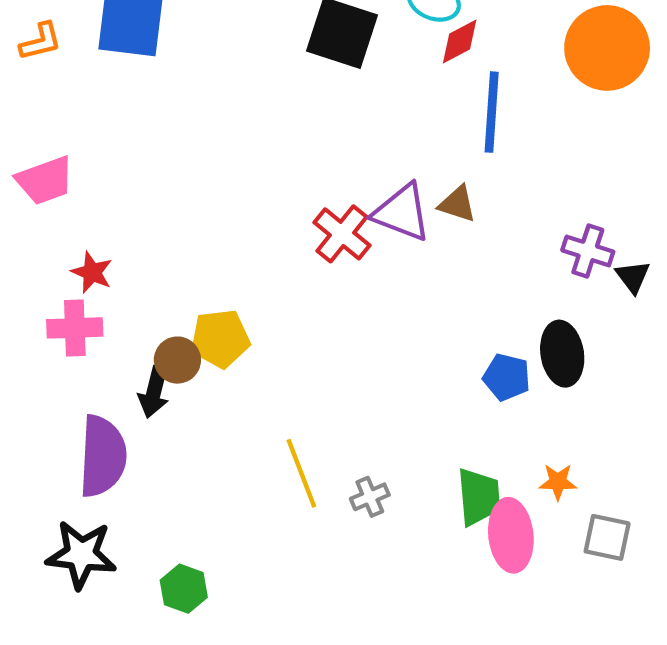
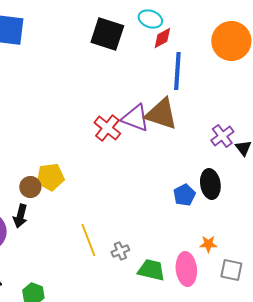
brown triangle: (457, 204) -> (161, 114), size x1.8
purple cross: (588, 251) -> (222, 136), turned 35
blue pentagon: (507, 377) -> (184, 195), turned 30
black arrow: (154, 392) -> (20, 216), moved
green trapezoid: (479, 497) -> (151, 270), moved, turned -72

